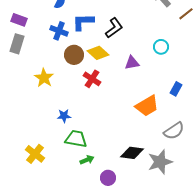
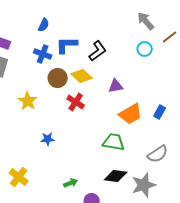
cyan circle: (161, 47) -> (145, 49), moved
orange trapezoid: (147, 106) -> (131, 114), moved
green trapezoid: (76, 139) -> (114, 142), moved

